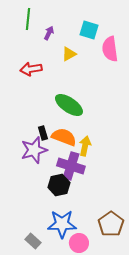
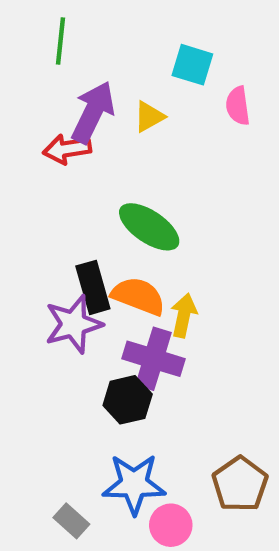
purple arrow: (49, 33) -> (93, 112), moved, size x2.0
pink semicircle: (110, 49) -> (238, 106), size x0.7
black rectangle: (43, 133) -> (93, 287), size x1.6

